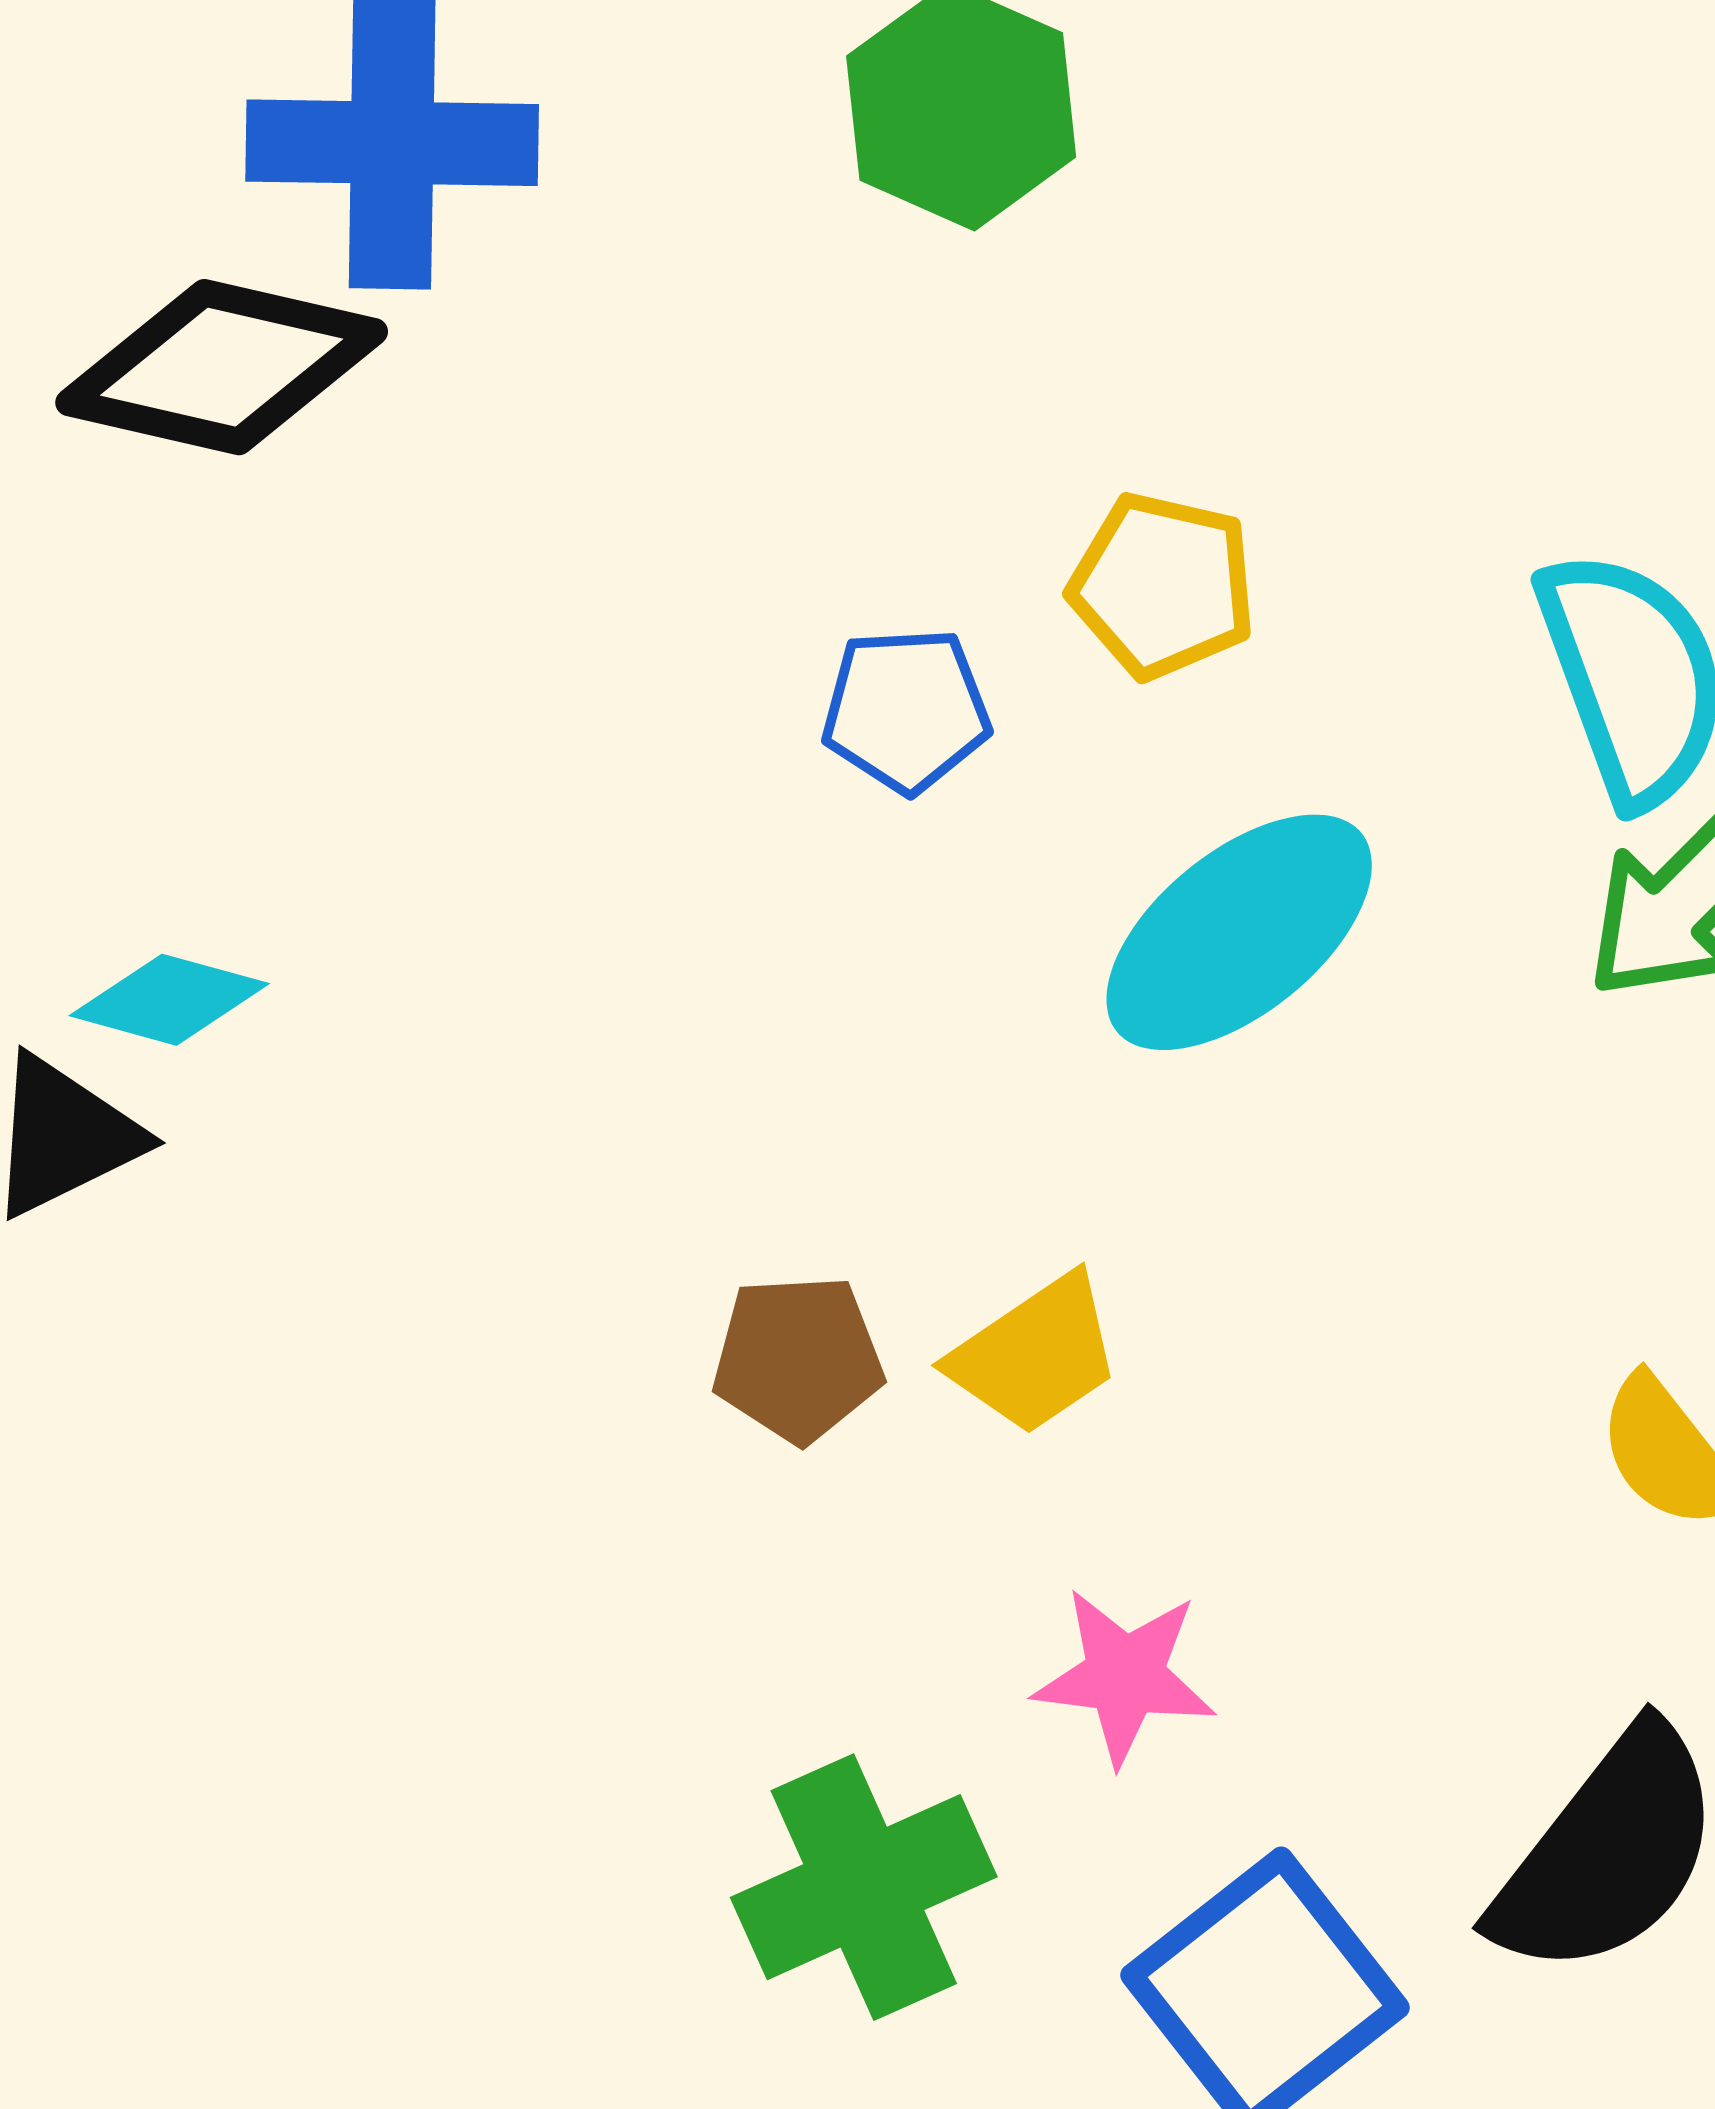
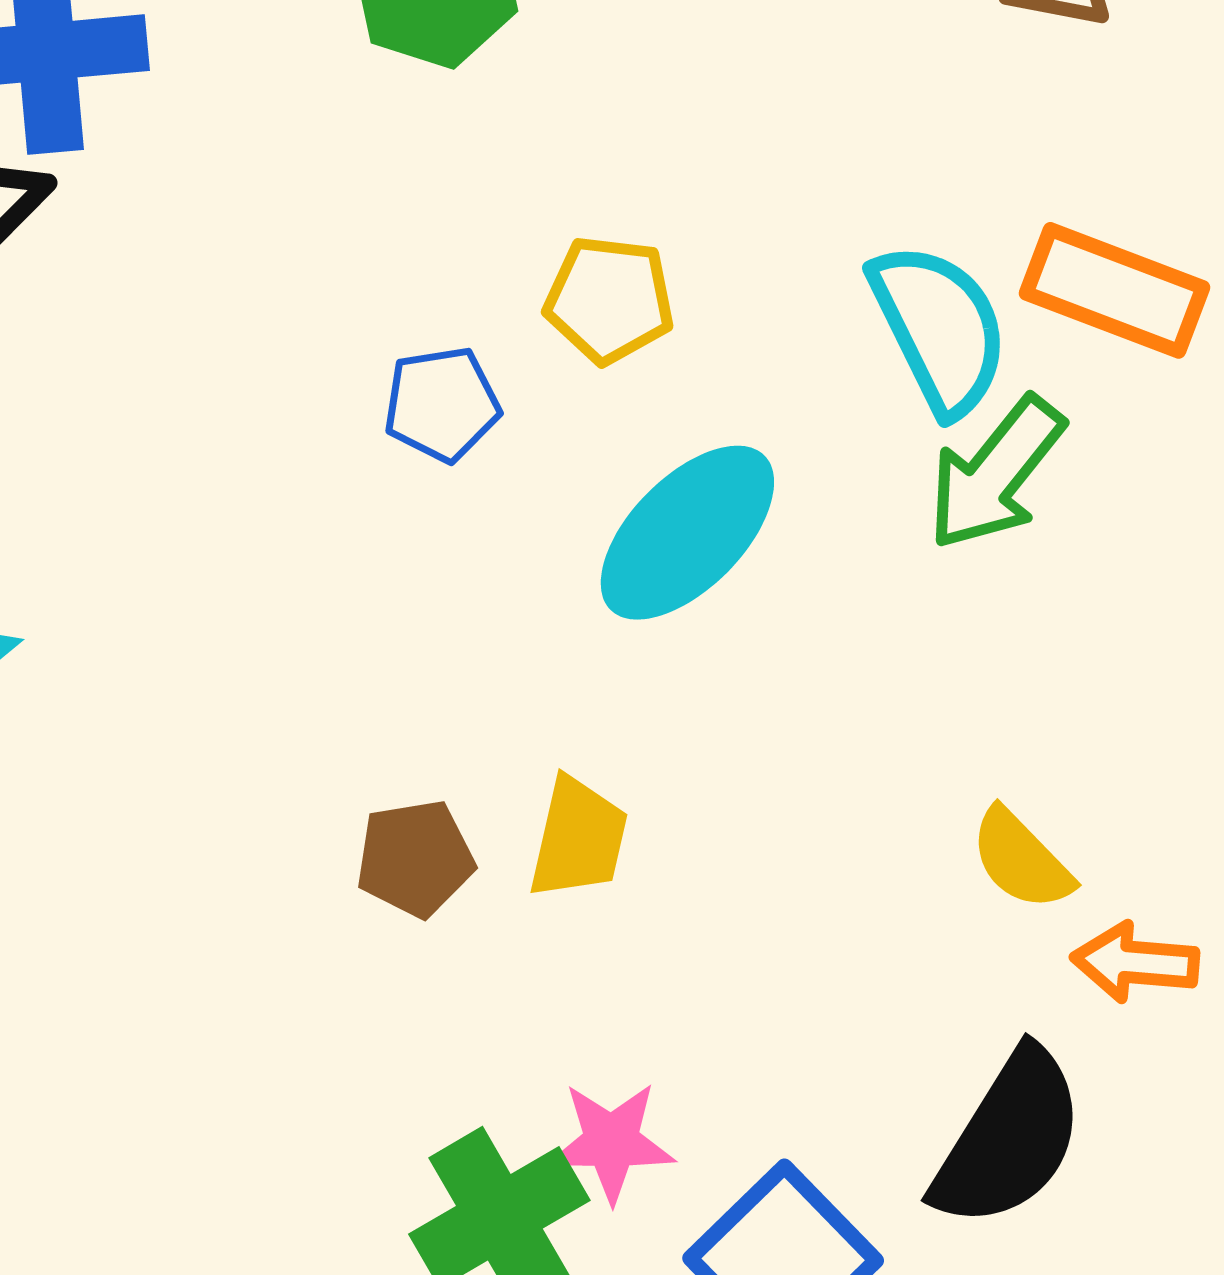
yellow trapezoid: (1035, 1355) -> (578, 838), turned -37
pink star: (1125, 1676) -> (611, 1142), moved

